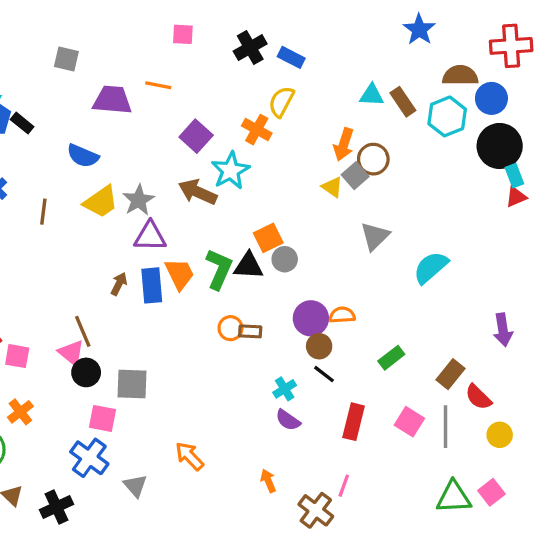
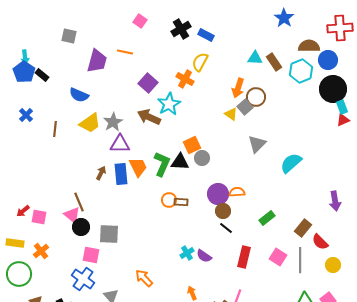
pink square: (183, 34) -> (140, 21), turned 32
purple trapezoid: (112, 100) -> (97, 61), turned 100
cyan cross: (285, 389) -> (187, 253), moved

